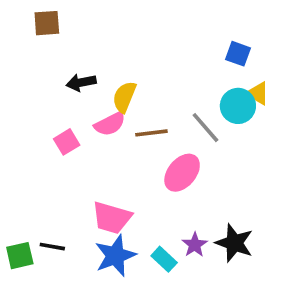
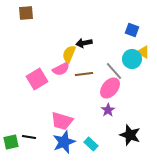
black arrow: (81, 83) -> (84, 43), moved
pink square: (67, 142) -> (37, 79), size x1.5
pink ellipse: (182, 173) -> (110, 88), moved
purple star: (195, 245) -> (108, 110), moved

